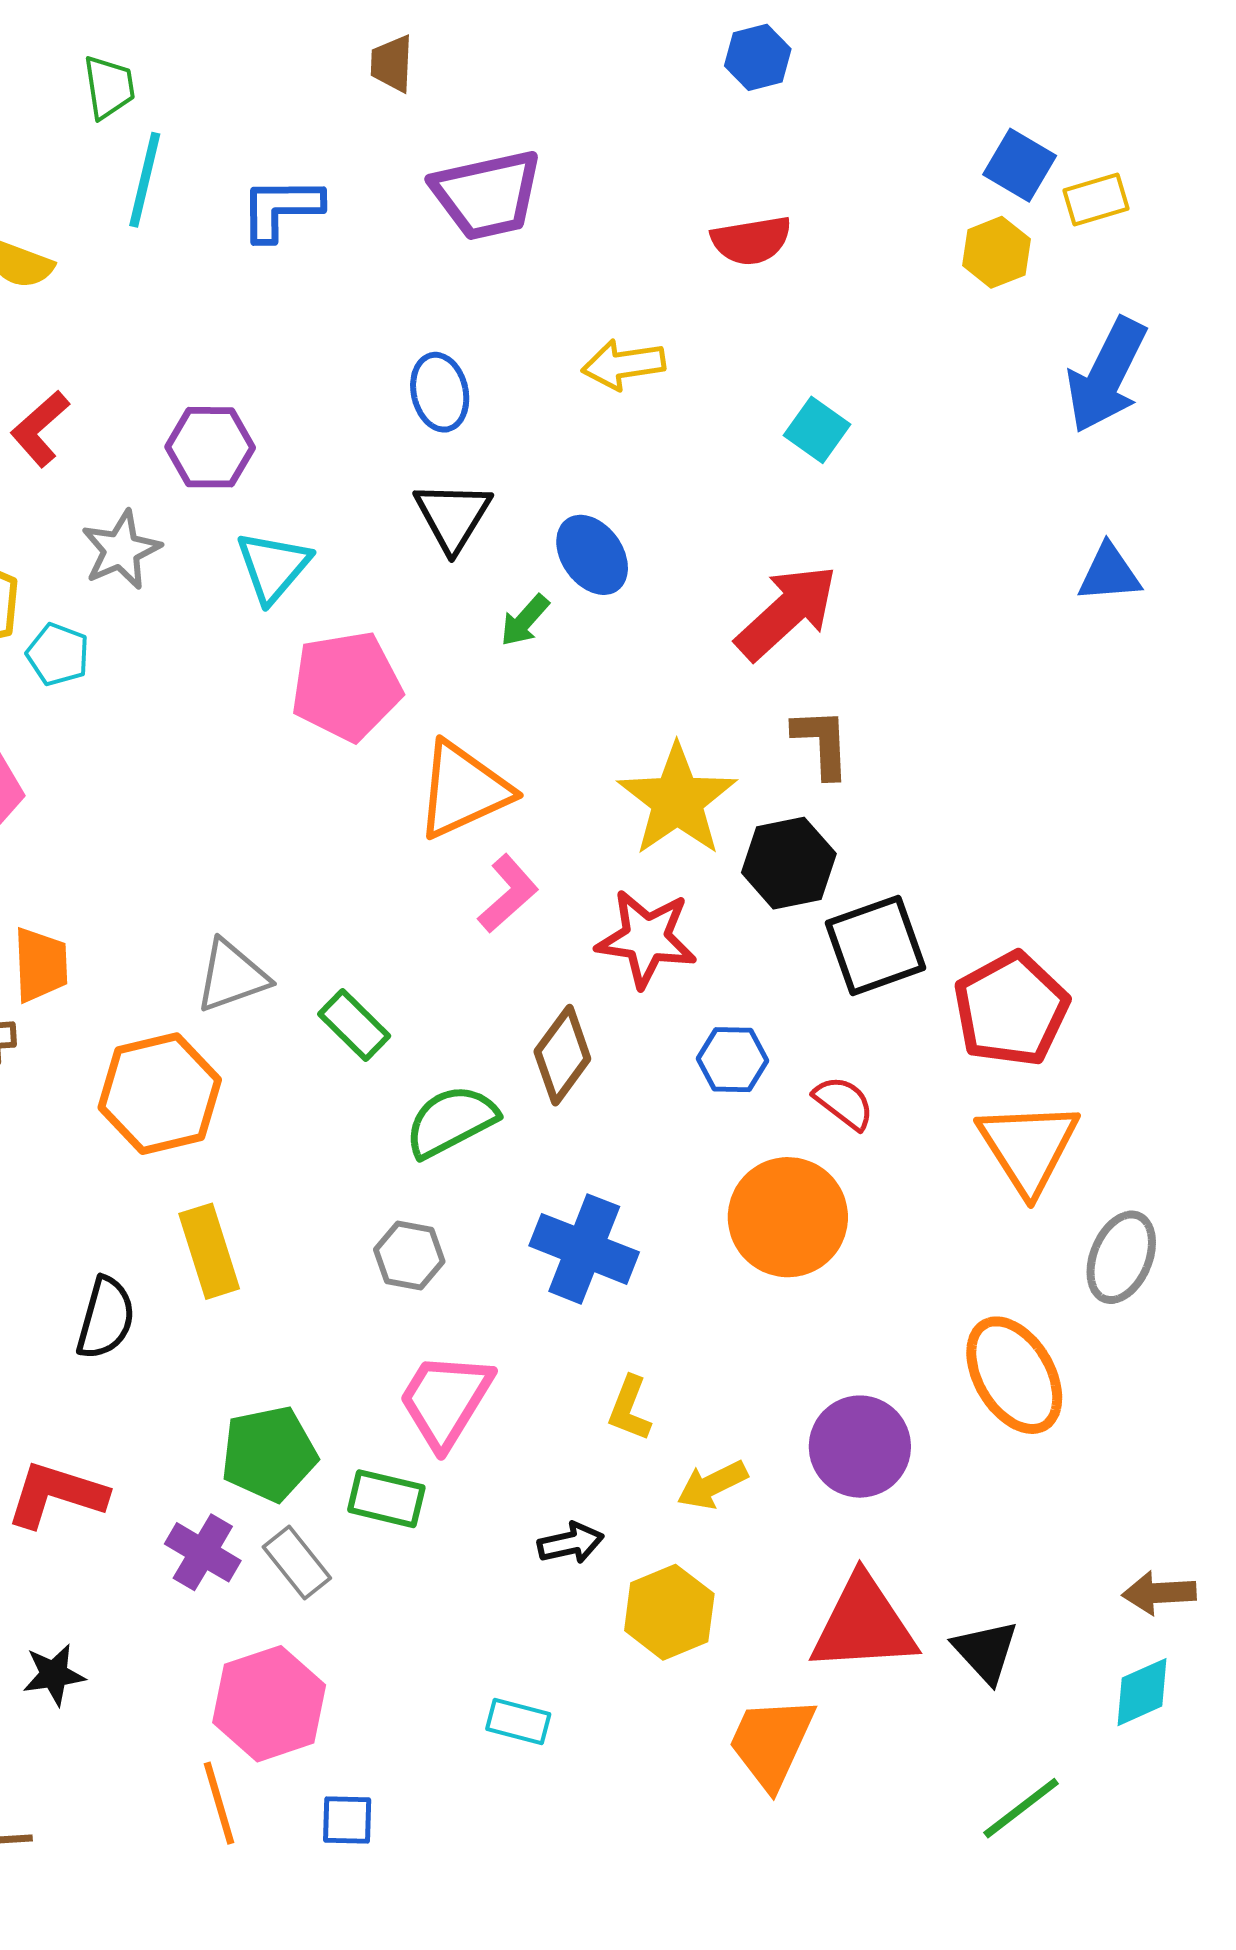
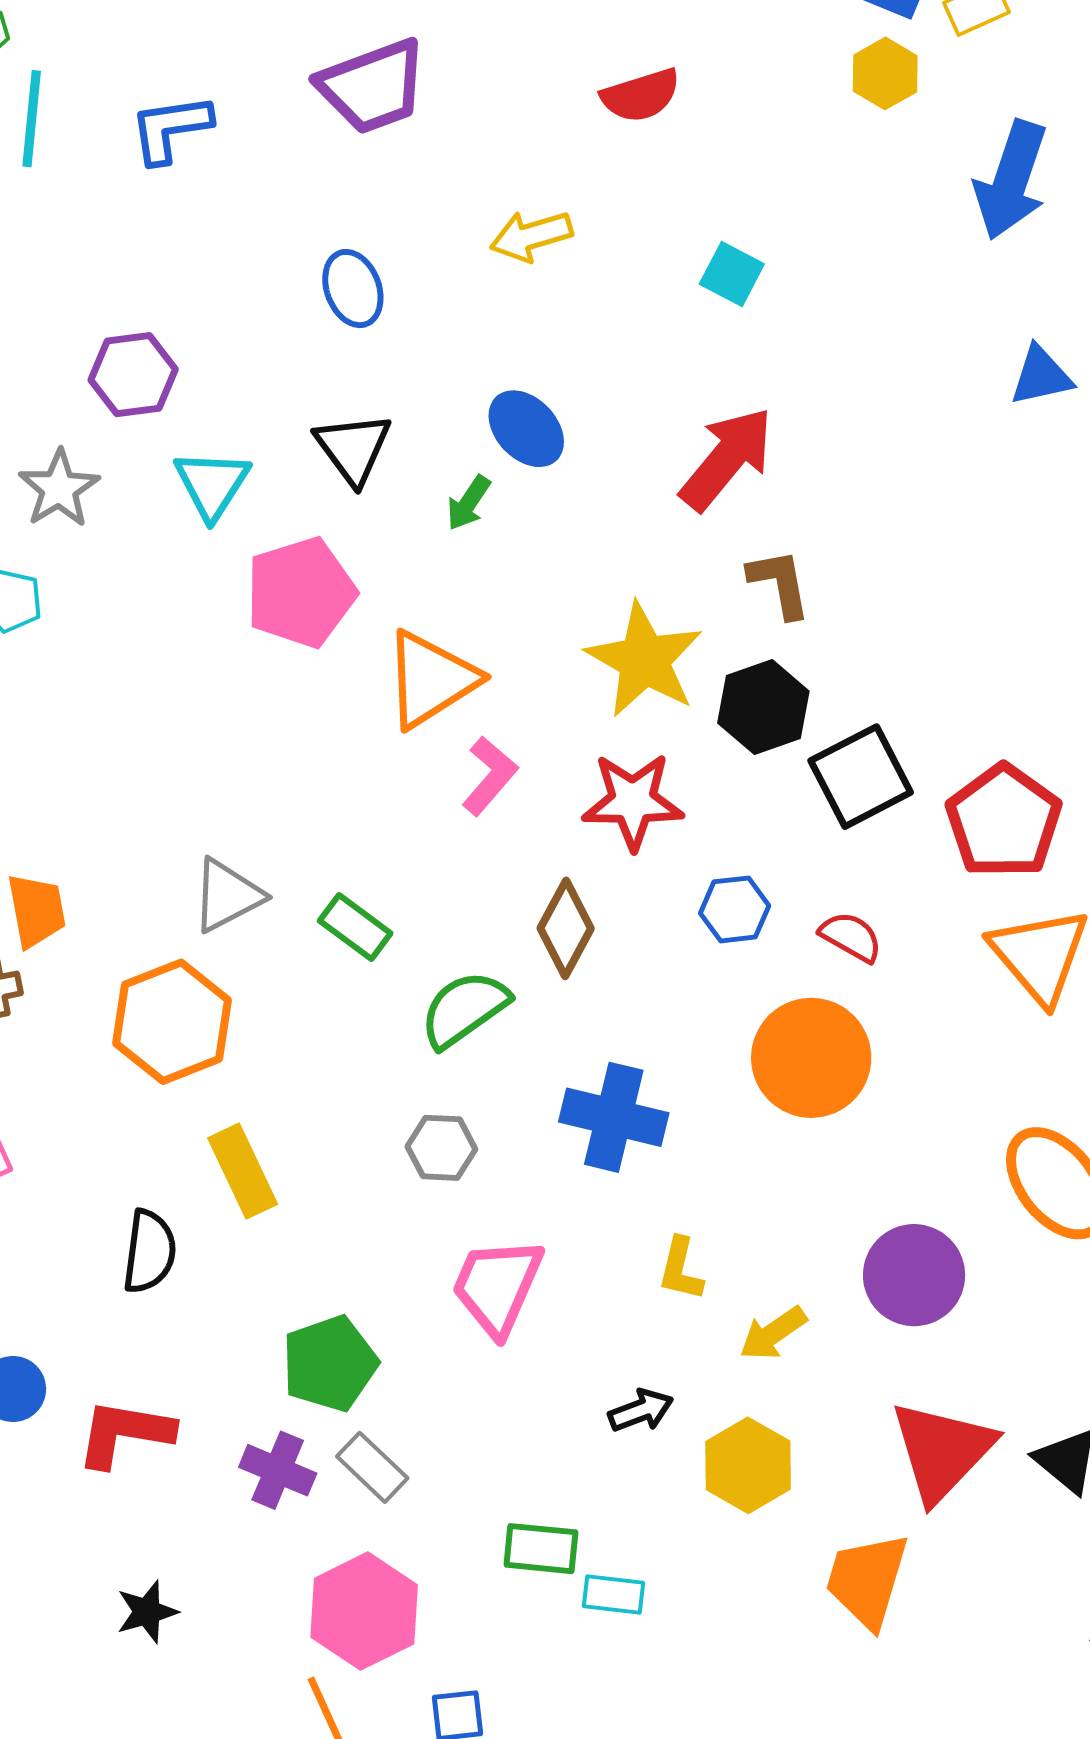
black triangle: (453, 516) -> (353, 448), moved
green rectangle: (386, 1499) -> (541, 1549), moved
red triangle: (863, 1625) -> (942, 1451), turned -35

